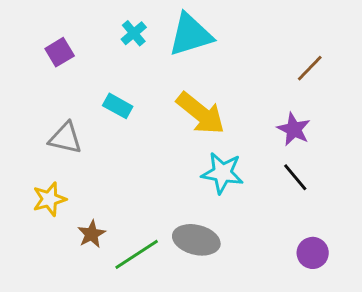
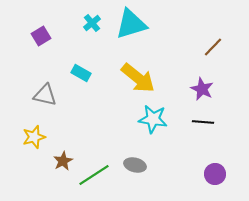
black line: (295, 177) -> (203, 122), turned -45
gray ellipse: (196, 240) -> (135, 165), size x0.7

